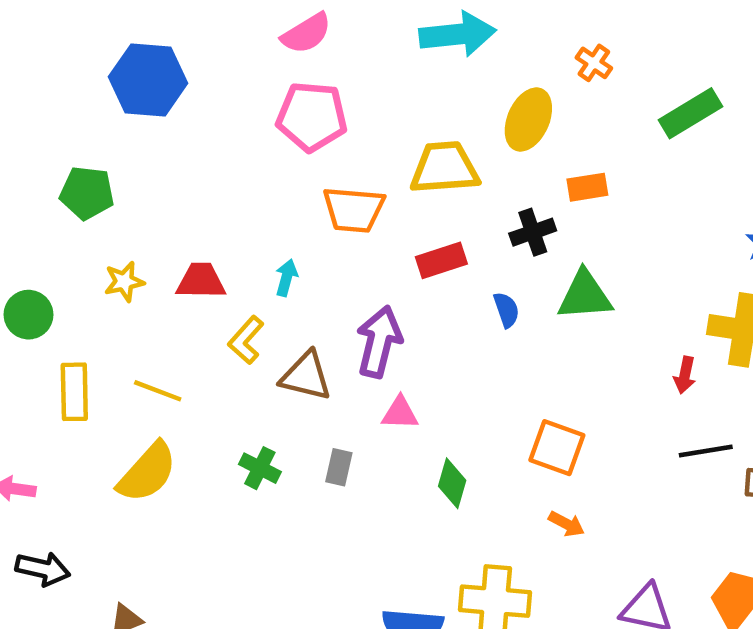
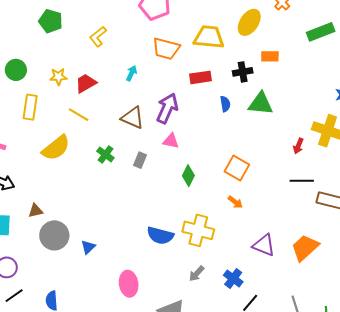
red trapezoid: (201, 281) -> (86, 83), moved, turned -40
yellow star: (124, 282) -> (58, 77), moved
yellow L-shape: (246, 340) -> (98, 36), moved
yellow line: (158, 391) -> (79, 115), moved

